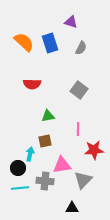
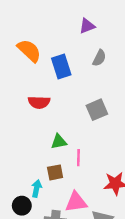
purple triangle: (71, 22) -> (87, 26), turned -40
blue rectangle: (50, 43) -> (61, 67), moved
gray square: (79, 90) -> (97, 110), turned 30
pink line: (78, 129) -> (78, 158), moved

